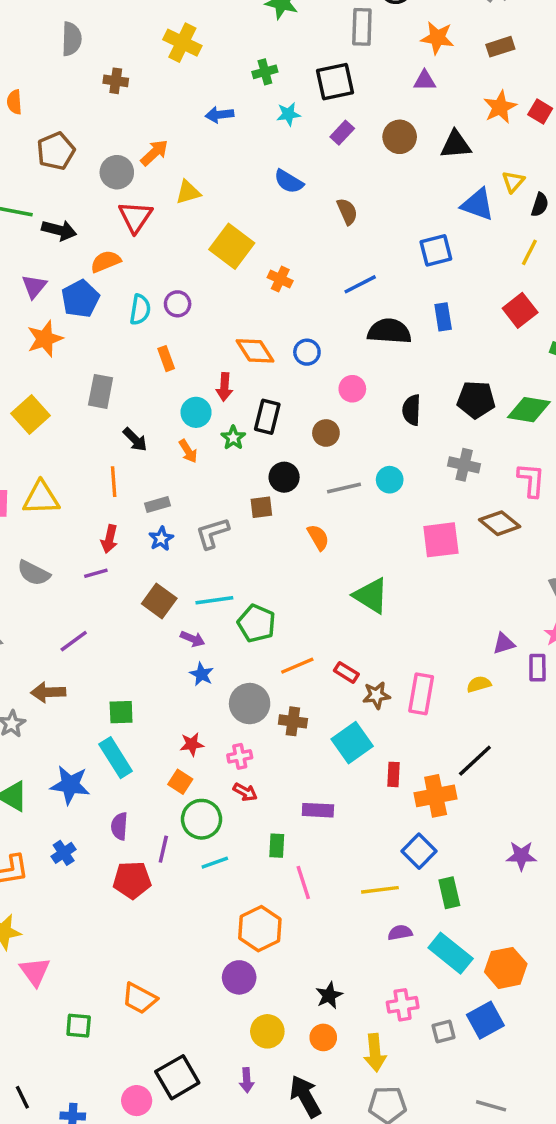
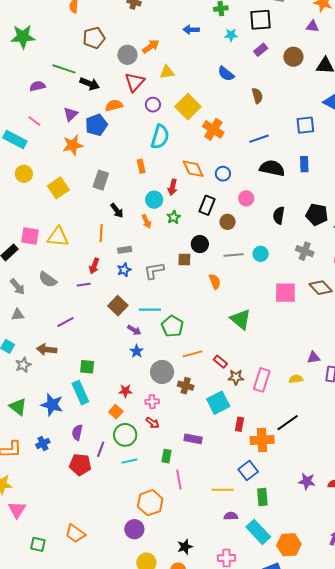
orange cross: (280, 279) -> (213, 129), size x1.5
purple circle: (178, 304) -> (153, 105), moved
cyan semicircle: (140, 310) -> (160, 137), moved, size x1.4
black rectangle: (267, 417) -> (207, 205), moved

